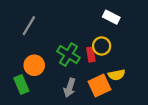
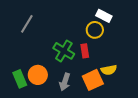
yellow circle: (102, 46) -> (95, 30), moved
orange circle: (34, 65) -> (38, 75), moved

